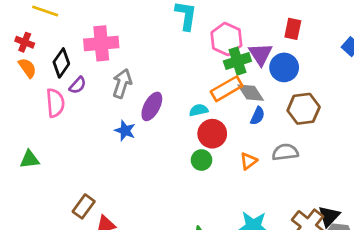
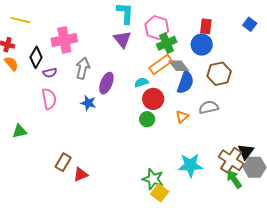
red rectangle: (293, 29) -> (206, 26), moved
purple triangle: (261, 54) -> (122, 39), moved
purple semicircle: (78, 85) -> (50, 73), turned 40
pink semicircle: (55, 103) -> (49, 99), moved
blue semicircle: (257, 116) -> (185, 82), size x1.6

